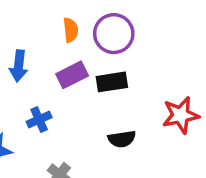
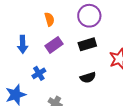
purple circle: (114, 34) -> (89, 16), moved
black rectangle: (112, 82) -> (87, 44), moved

